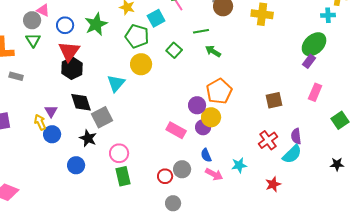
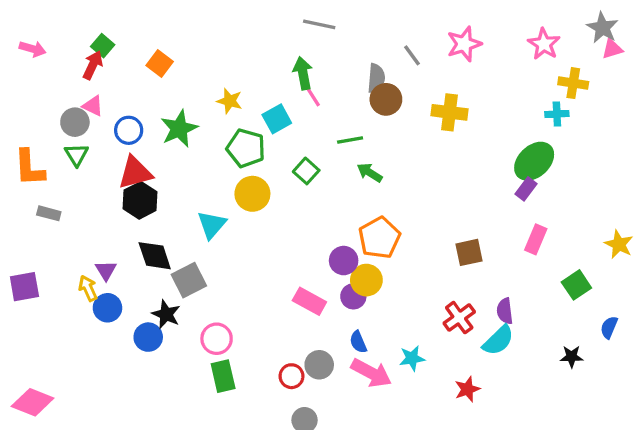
red triangle: (69, 51) -> (135, 173), turned 40
blue circle: (76, 165) -> (148, 337), moved
pink arrow: (214, 174) -> (371, 373), size x1.4

